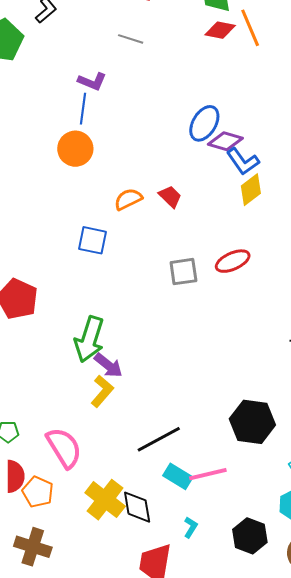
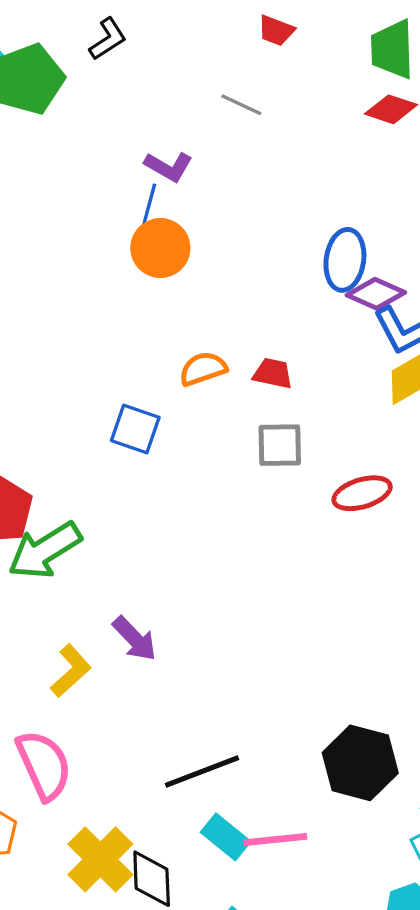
blue ellipse: (204, 123) -> (345, 260), turned -30
orange circle: (75, 149) -> (160, 248), moved
red trapezoid: (170, 197) -> (273, 373), turned -40
gray square: (183, 272) -> (280, 445), moved
green arrow: (89, 339) -> (45, 550), moved, turned 33
yellow L-shape: (102, 391) -> (71, 671), moved

